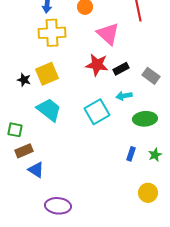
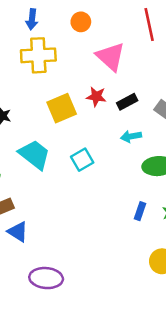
red star: (97, 65) -> (96, 97), size x0.7
yellow square: (47, 74) -> (62, 108), moved
cyan square: (97, 112) -> (82, 160), moved, size x0.7

